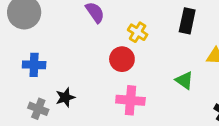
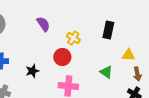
black star: (65, 97) -> (32, 71), moved

